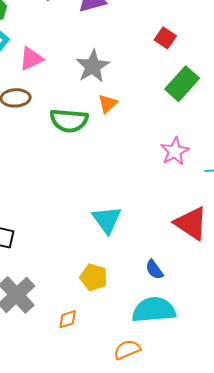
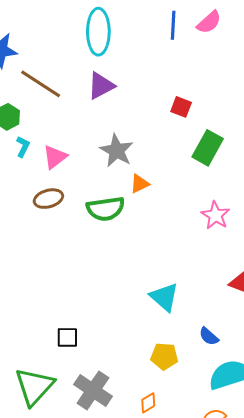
orange triangle: (108, 104) -> (139, 184), turned 30
blue semicircle: (154, 270) -> (209, 336), moved

